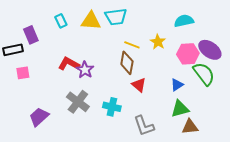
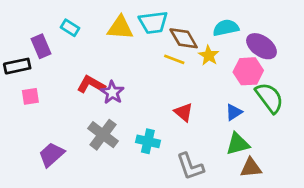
cyan rectangle: (61, 21) -> (70, 28), moved, turned -32
cyan semicircle: (184, 21) -> (226, 28), moved
purple ellipse: (210, 50) -> (261, 46), moved
brown diamond: (127, 63) -> (184, 38), moved, turned -40

